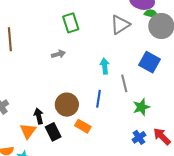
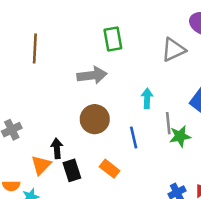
gray arrow: (58, 54) -> (92, 75), size x1.6
blue line: (98, 99) -> (134, 138), turned -30
brown circle: (67, 105) -> (95, 119), moved
green star: (141, 107) -> (180, 136), moved

